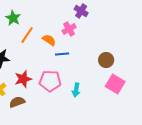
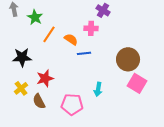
pink cross: (69, 29) -> (91, 28), turned 32
brown circle: (106, 60) -> (128, 59), size x1.5
pink pentagon: (50, 81) -> (72, 104), moved
brown semicircle: (17, 102) -> (39, 101), turned -98

